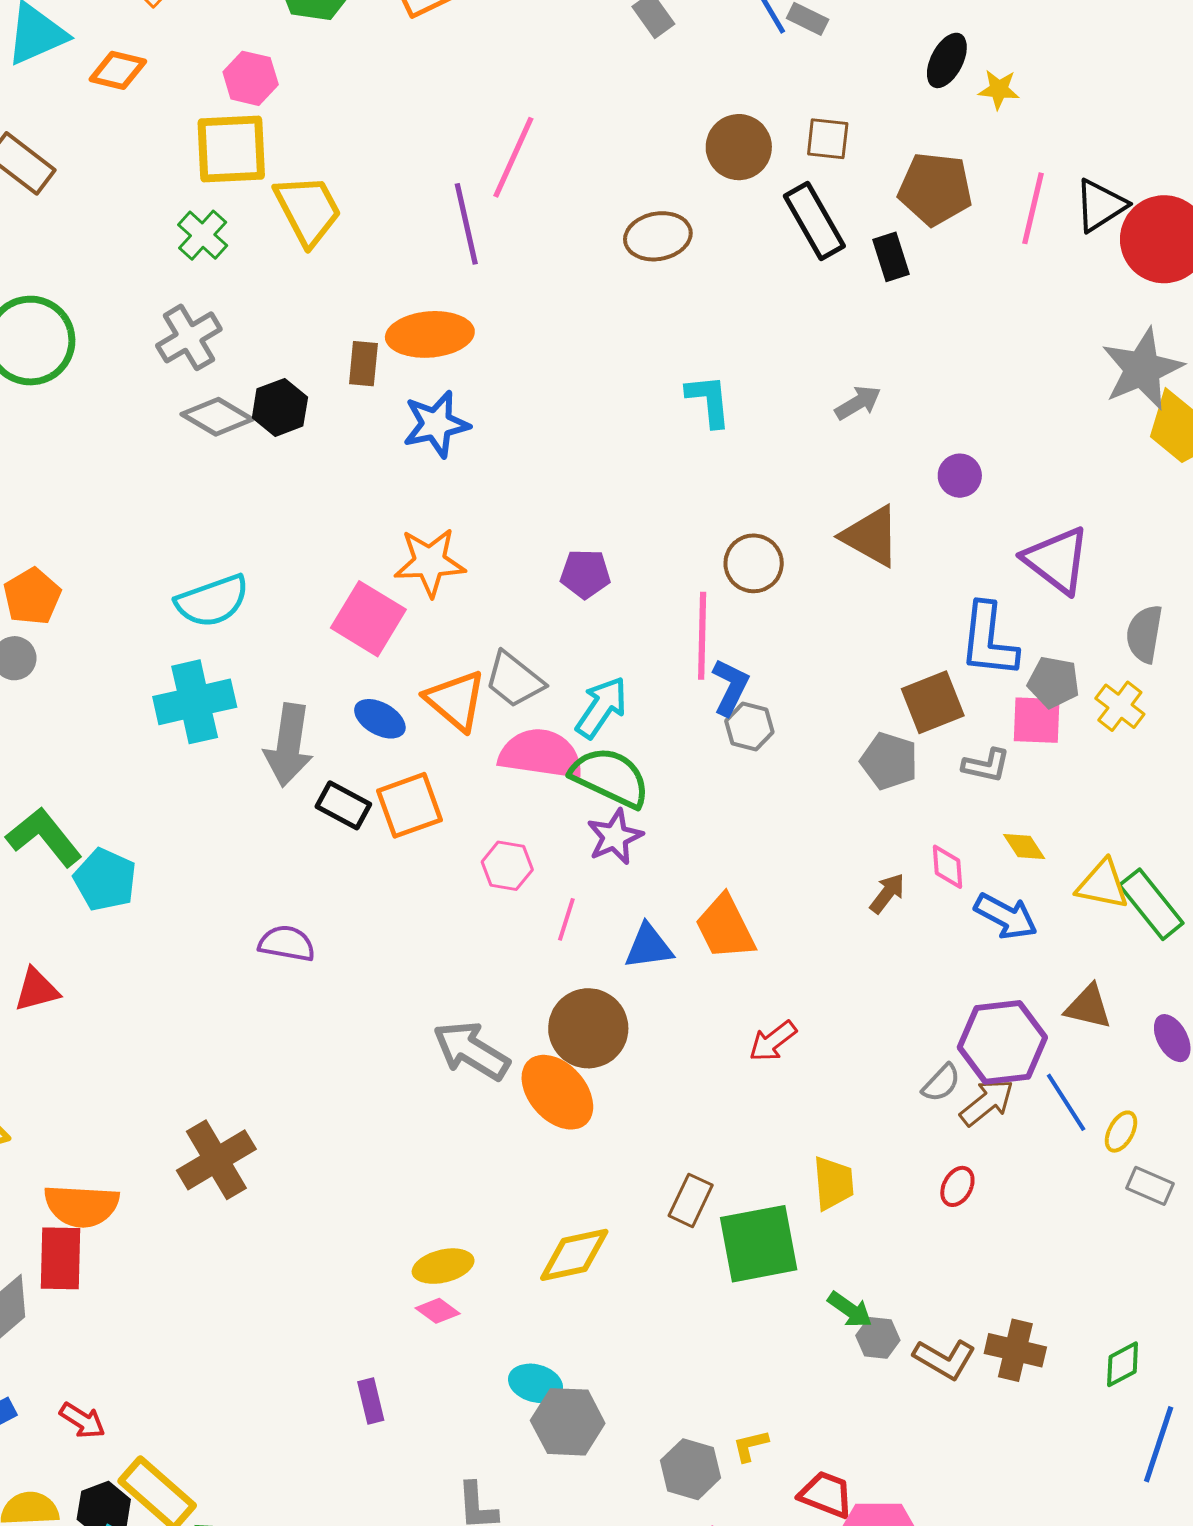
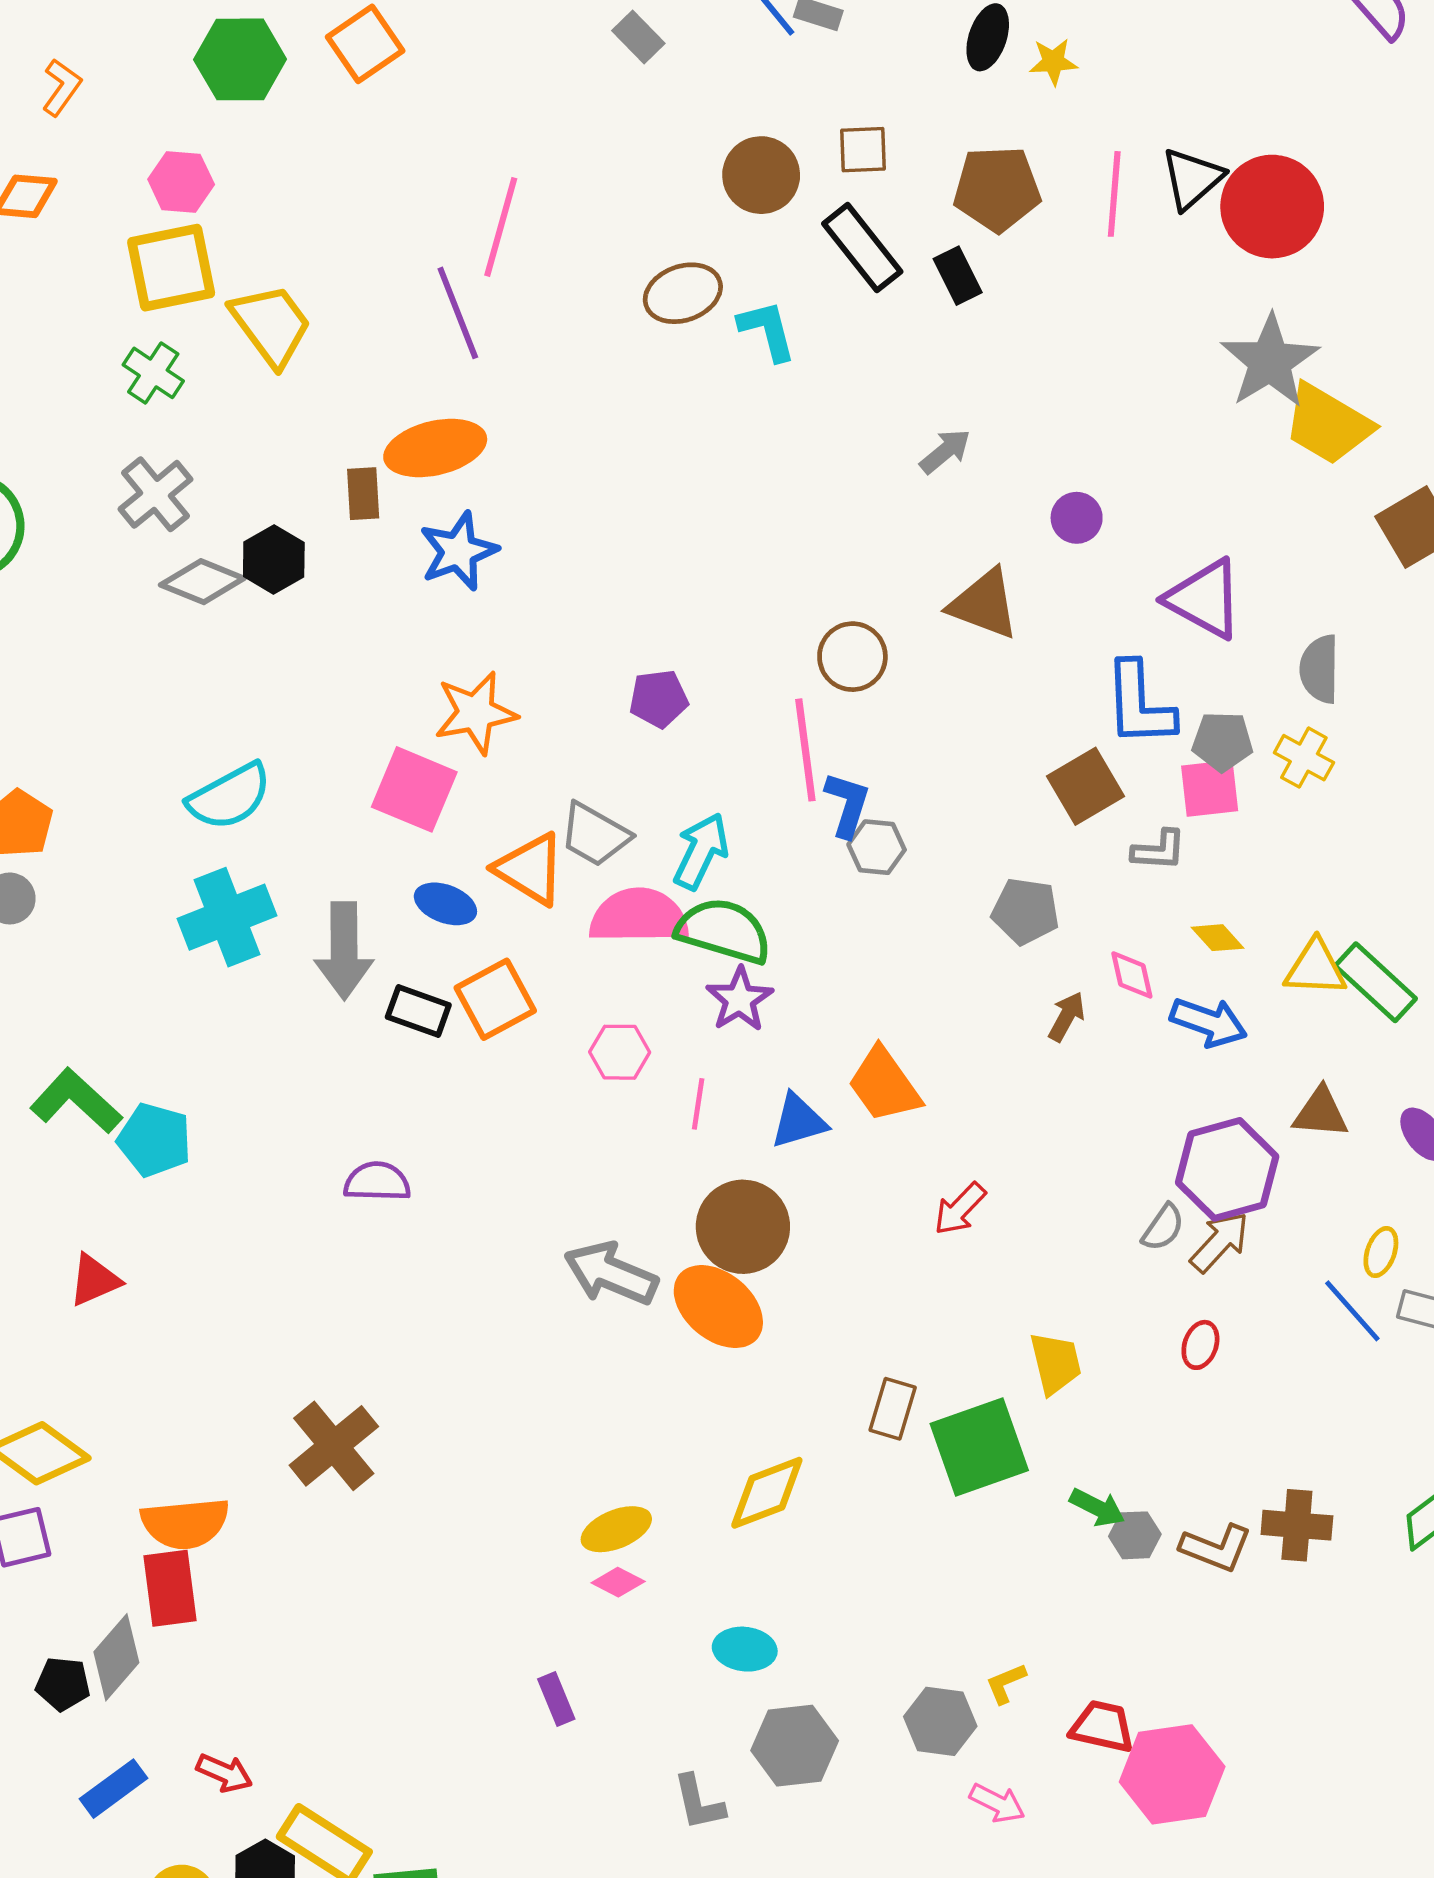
cyan L-shape: (709, 401) -> (767, 330), moved
gray pentagon: (889, 761) -> (1025, 911), moved
blue line: (1066, 1102) -> (1352, 1311), moved
gray hexagon: (568, 1422) -> (795, 1746), moved

